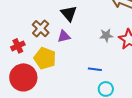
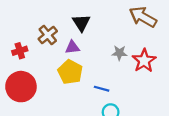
yellow pentagon: (45, 58) -> (70, 72), moved

